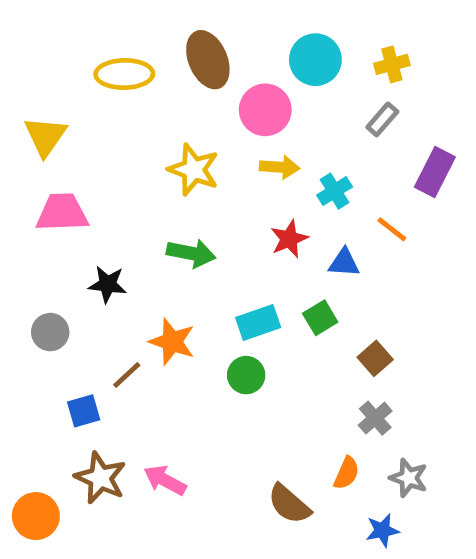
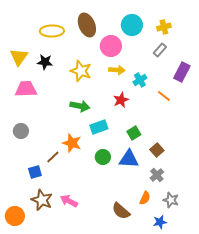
blue triangle: (344, 263) -> (129, 159), moved, size x1.5
black star: (108, 284) -> (45, 62), moved
cyan rectangle: (258, 323) -> (99, 127), moved
gray circle: (50, 332) -> (21, 131), moved

